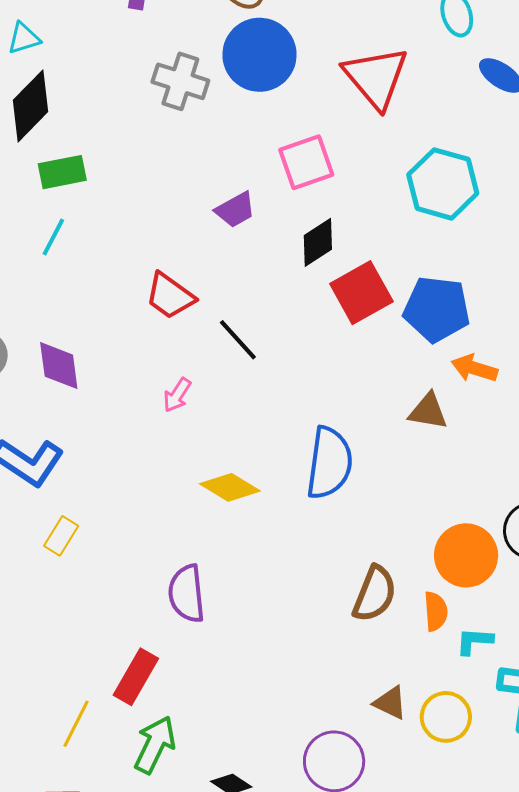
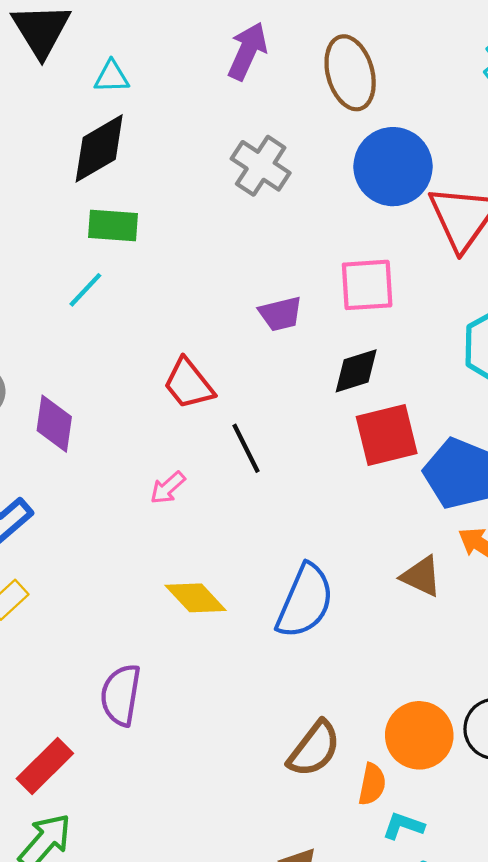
blue circle: (259, 55) -> (393, 167), moved

